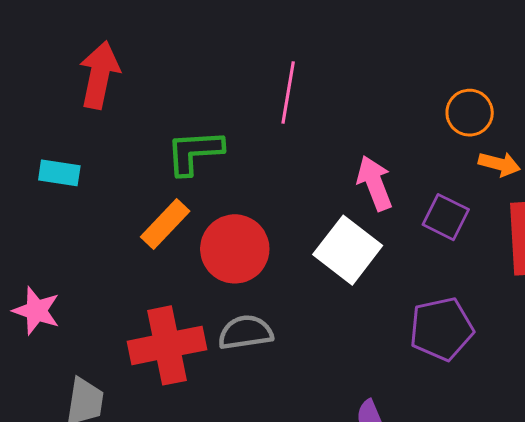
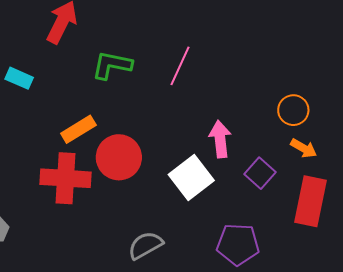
green L-shape: (194, 152) -> (112, 65), moved
gray semicircle: (246, 332) -> (145, 245), moved, turned -36
red cross: (167, 345) -> (66, 178), moved

